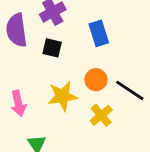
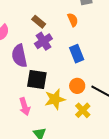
black square: (52, 48) -> (37, 80), moved, size x1.5

